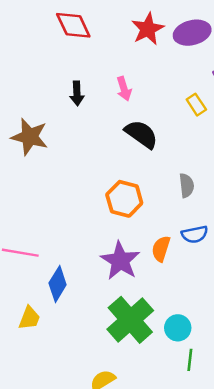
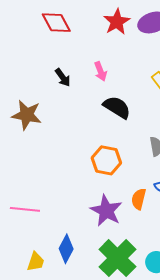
black arrow: (77, 93) -> (63, 78), turned -30
blue diamond: (58, 284) -> (66, 249), moved

